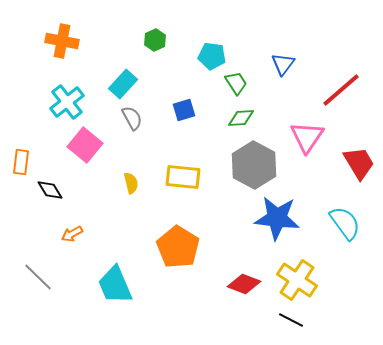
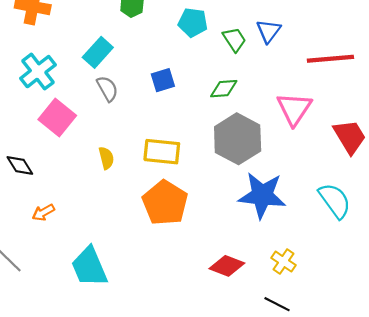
green trapezoid: (236, 83) -> (234, 40), moved
red line: (341, 90) -> (330, 59), turned 36
orange pentagon: (178, 247) -> (165, 203), moved
yellow cross: (297, 280) -> (283, 262), size x0.6

